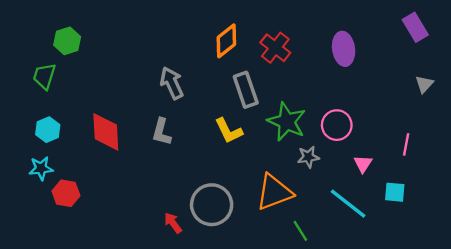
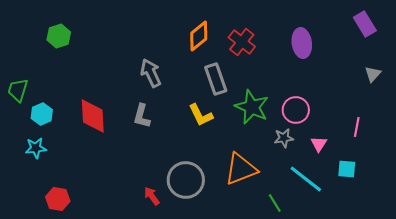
green trapezoid: (44, 76) -> (18, 90), moved
gray star: (308, 157) -> (284, 138), moved
red hexagon: (66, 193) -> (58, 199), moved
green line: (300, 231) -> (275, 203), moved

